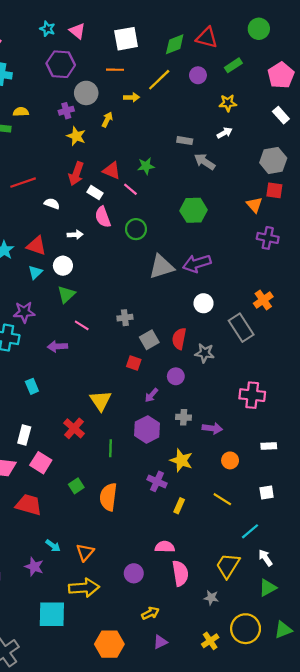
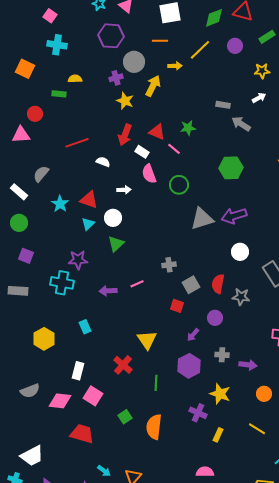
yellow arrow: (107, 120) -> (153, 86), size x1.5
pink line: (82, 325) -> (137, 284), moved, turned -56

